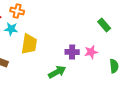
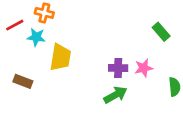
green arrow: (57, 72) -> (115, 95), moved

